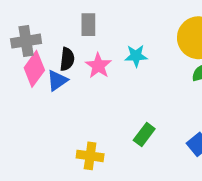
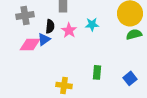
pink diamond: (34, 69) -> (30, 44), moved, turned 55
green rectangle: (144, 135) -> (97, 72), turned -32

